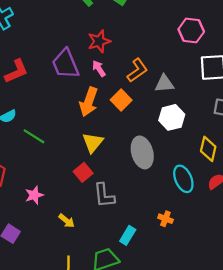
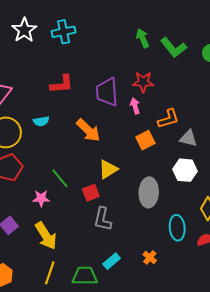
orange arrow: (89, 102) -> (88, 130), moved, turned -84
green line: (34, 136) -> (60, 178), moved
yellow arrow: (67, 221) -> (46, 236), moved, size x1.8

